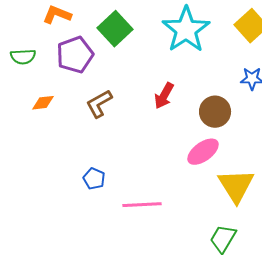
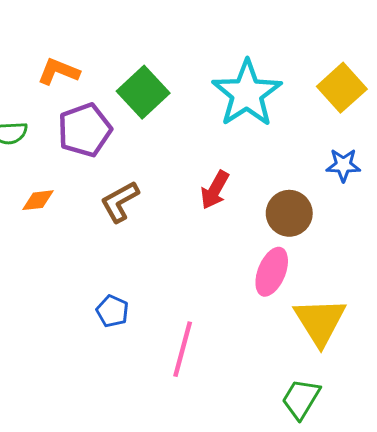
pink ellipse: (203, 152) -> (272, 272), turned -32
pink line: (142, 205) -> (183, 349), turned -72

